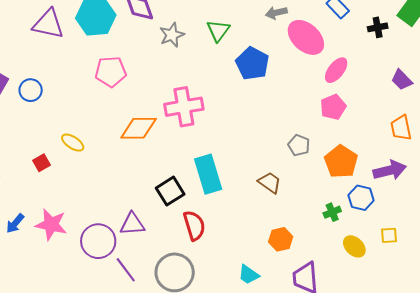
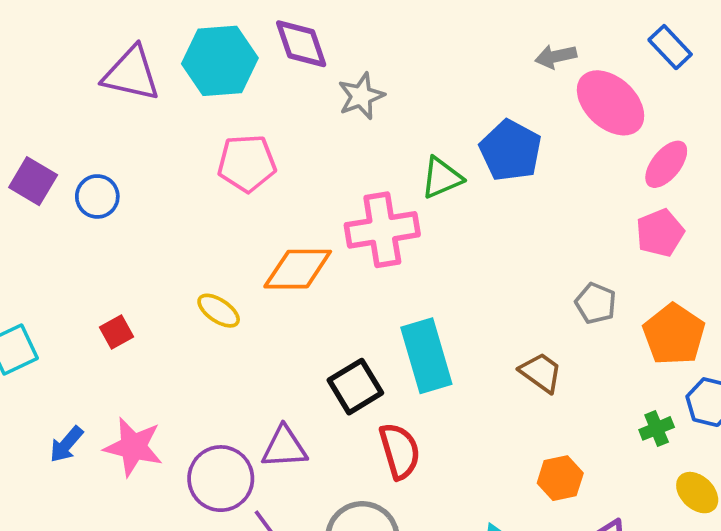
green triangle: (218, 31) -> (442, 178), moved, turned 30
yellow ellipse: (73, 143) -> (219, 311), moved

